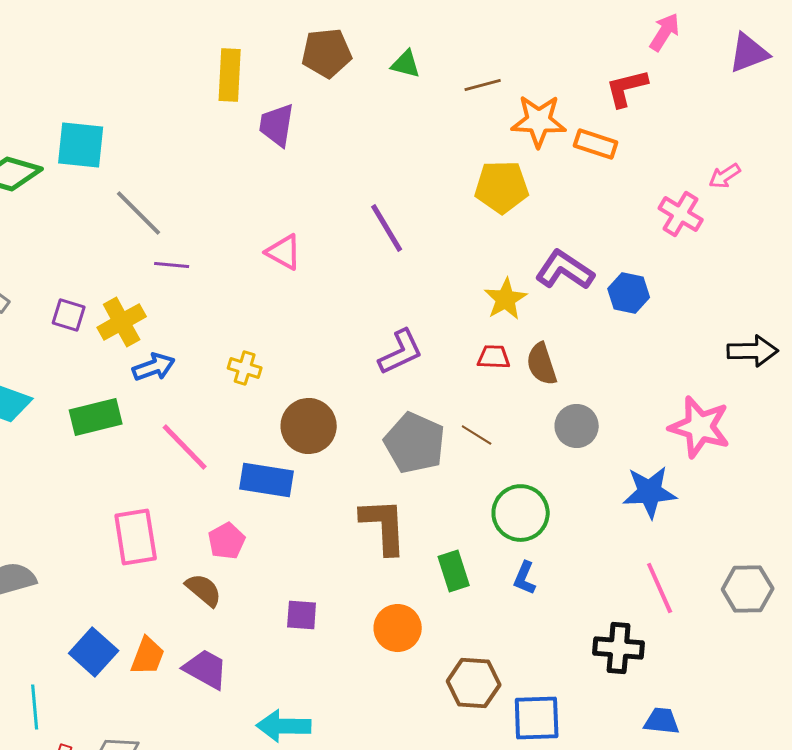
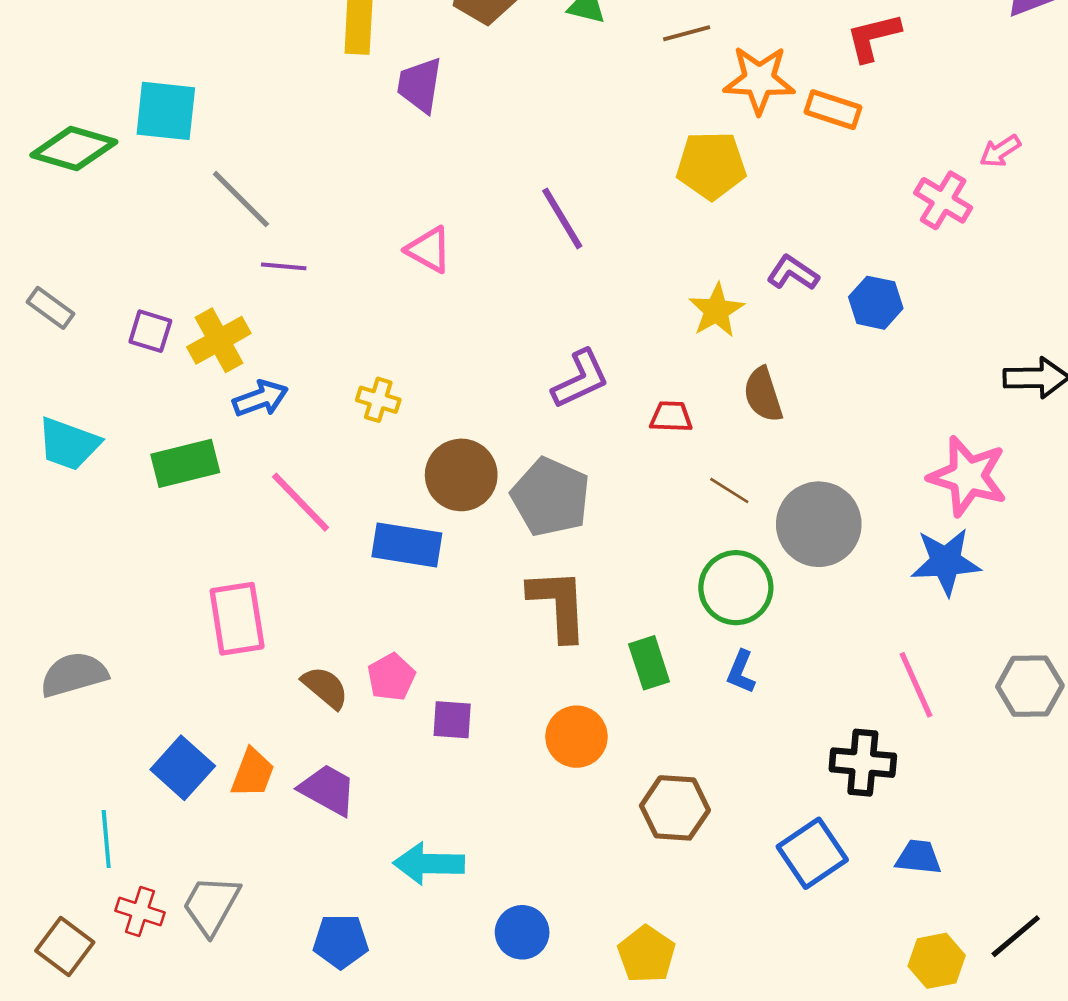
purple L-shape: (565, 270) -> (793, 273), size x0.7
red trapezoid: (494, 357) -> (671, 417), moved
gray circle: (577, 426) -> (819, 524), moved, size x1.5
brown line: (477, 435) -> (729, 491), moved
gray pentagon: (415, 443) -> (551, 497), moved
blue star: (650, 492) -> (946, 562), moved
pink pentagon: (227, 541) -> (391, 677), moved
blue square: (537, 718) -> (812, 853), moved, turned -32

